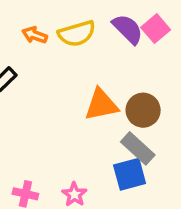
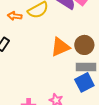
gray rectangle: (138, 148) -> (86, 67), turned -30

